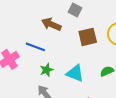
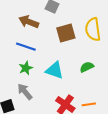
blue line: (35, 47) -> (26, 47), moved

